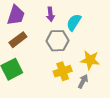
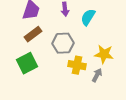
gray hexagon: (58, 41) -> (63, 43), moved
yellow cross: (63, 71) -> (77, 65), turned 30

